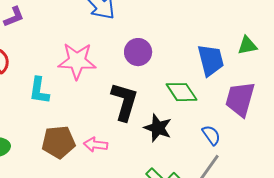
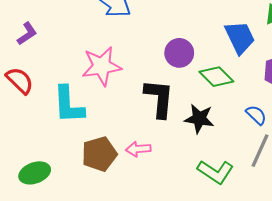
purple circle: (138, 52) -> (179, 53), moved
cyan L-shape: (39, 91) -> (68, 105), size x1.4

